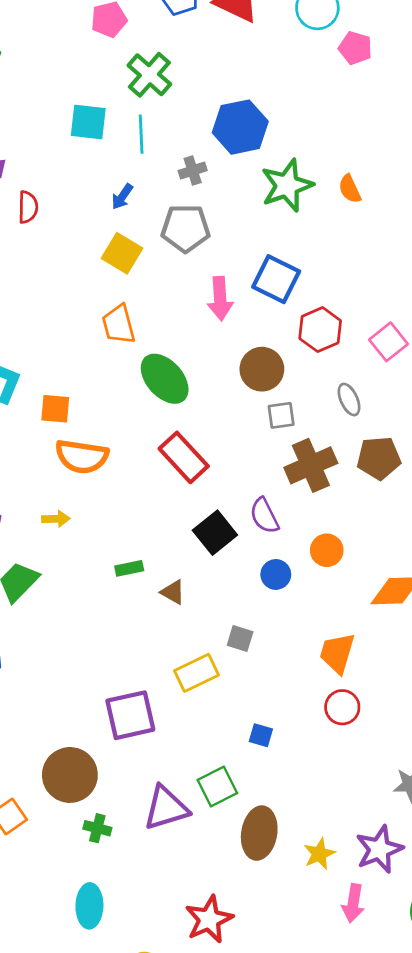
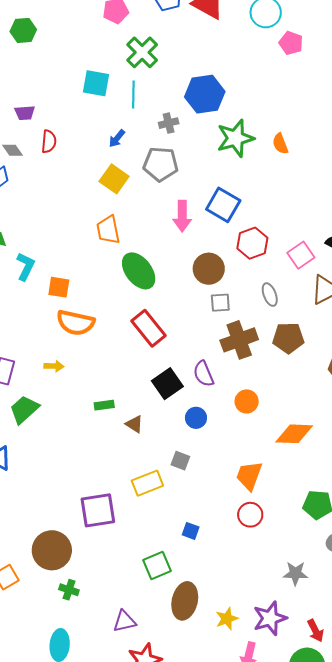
blue circle: (276, 574) -> (196, 418), moved
purple triangle: (166, 808) -> (125, 621), moved, size x0.7

